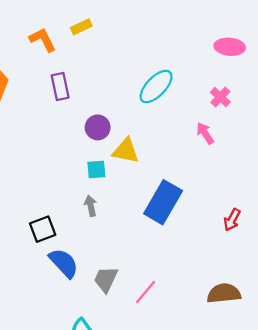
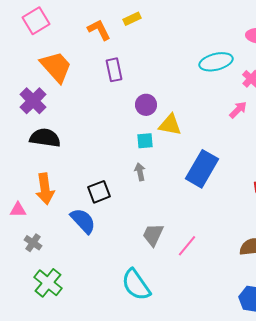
cyan ellipse: (156, 86) -> (216, 62), moved, turned 32
pink arrow: (205, 133) -> (238, 110), turned 78
blue semicircle: (64, 263) -> (83, 221), moved

